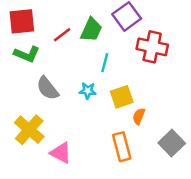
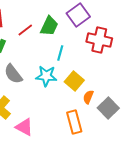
cyan star: (88, 91) -> (46, 76), size x1.5
yellow square: (122, 97) -> (74, 81), turned -30
gray square: (172, 143) -> (108, 108), moved

